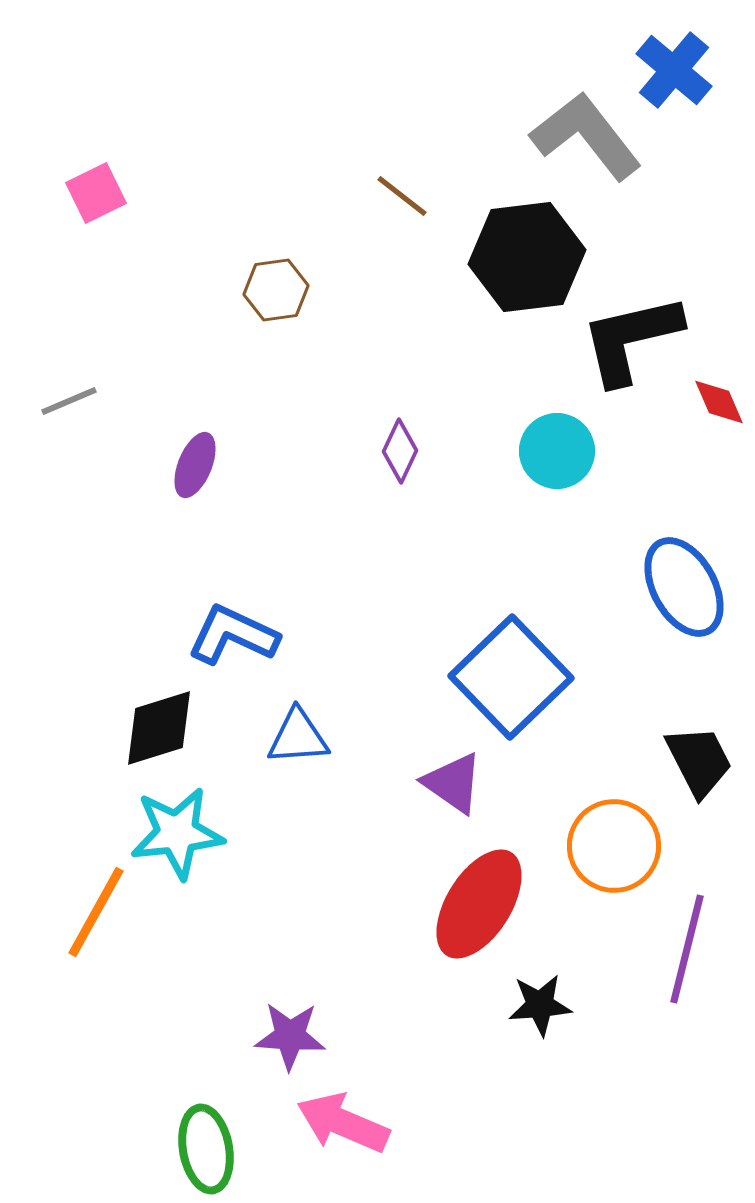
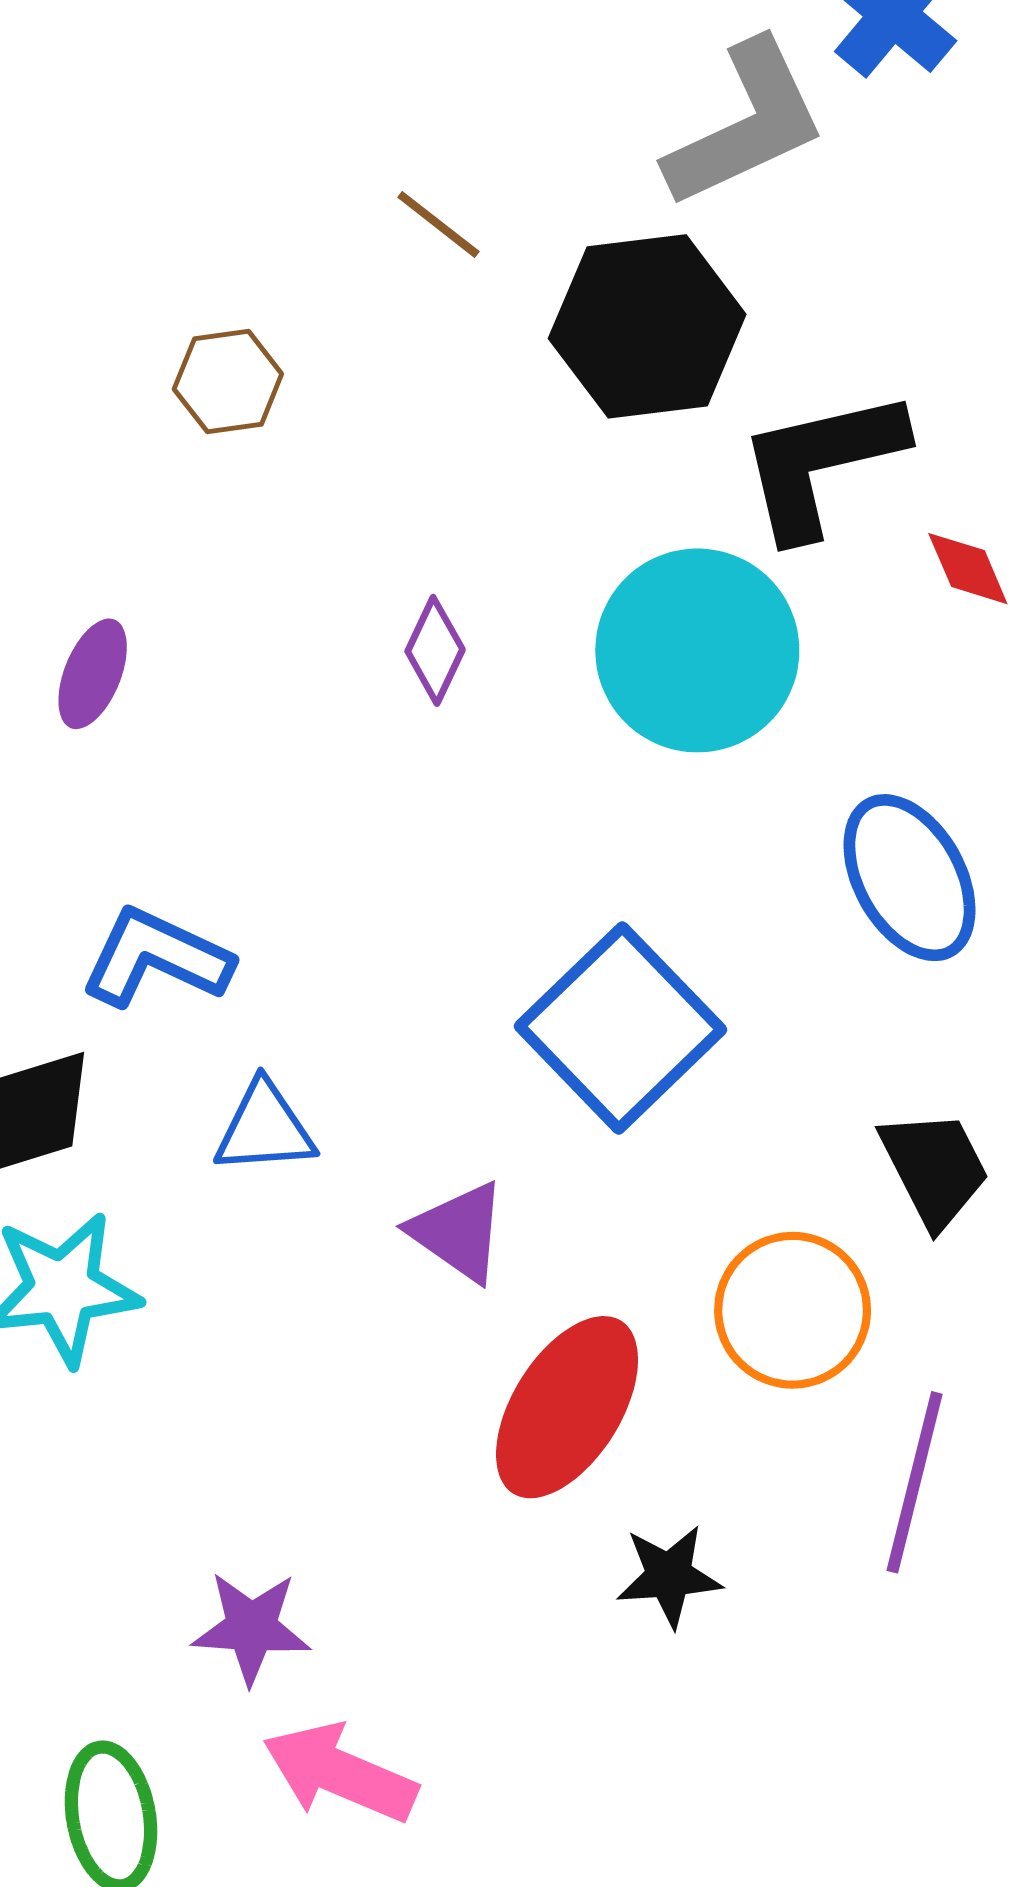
gray L-shape: (586, 136) -> (746, 124), turned 103
cyan circle: (557, 451) -> (697, 650), size x1.6
purple triangle: (453, 783) -> (458, 1232), moved

